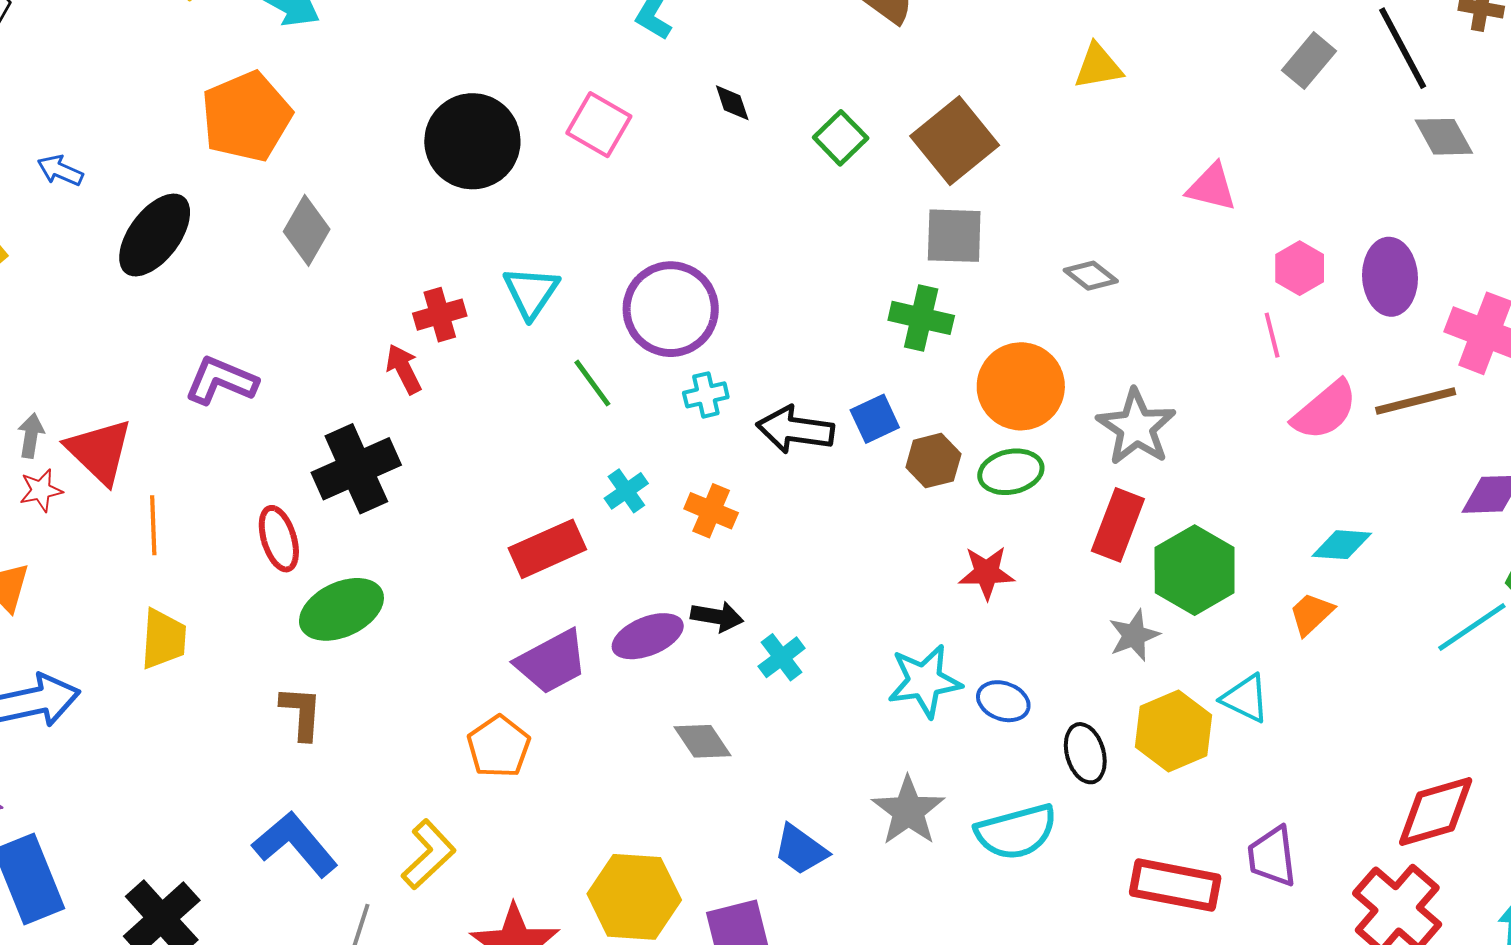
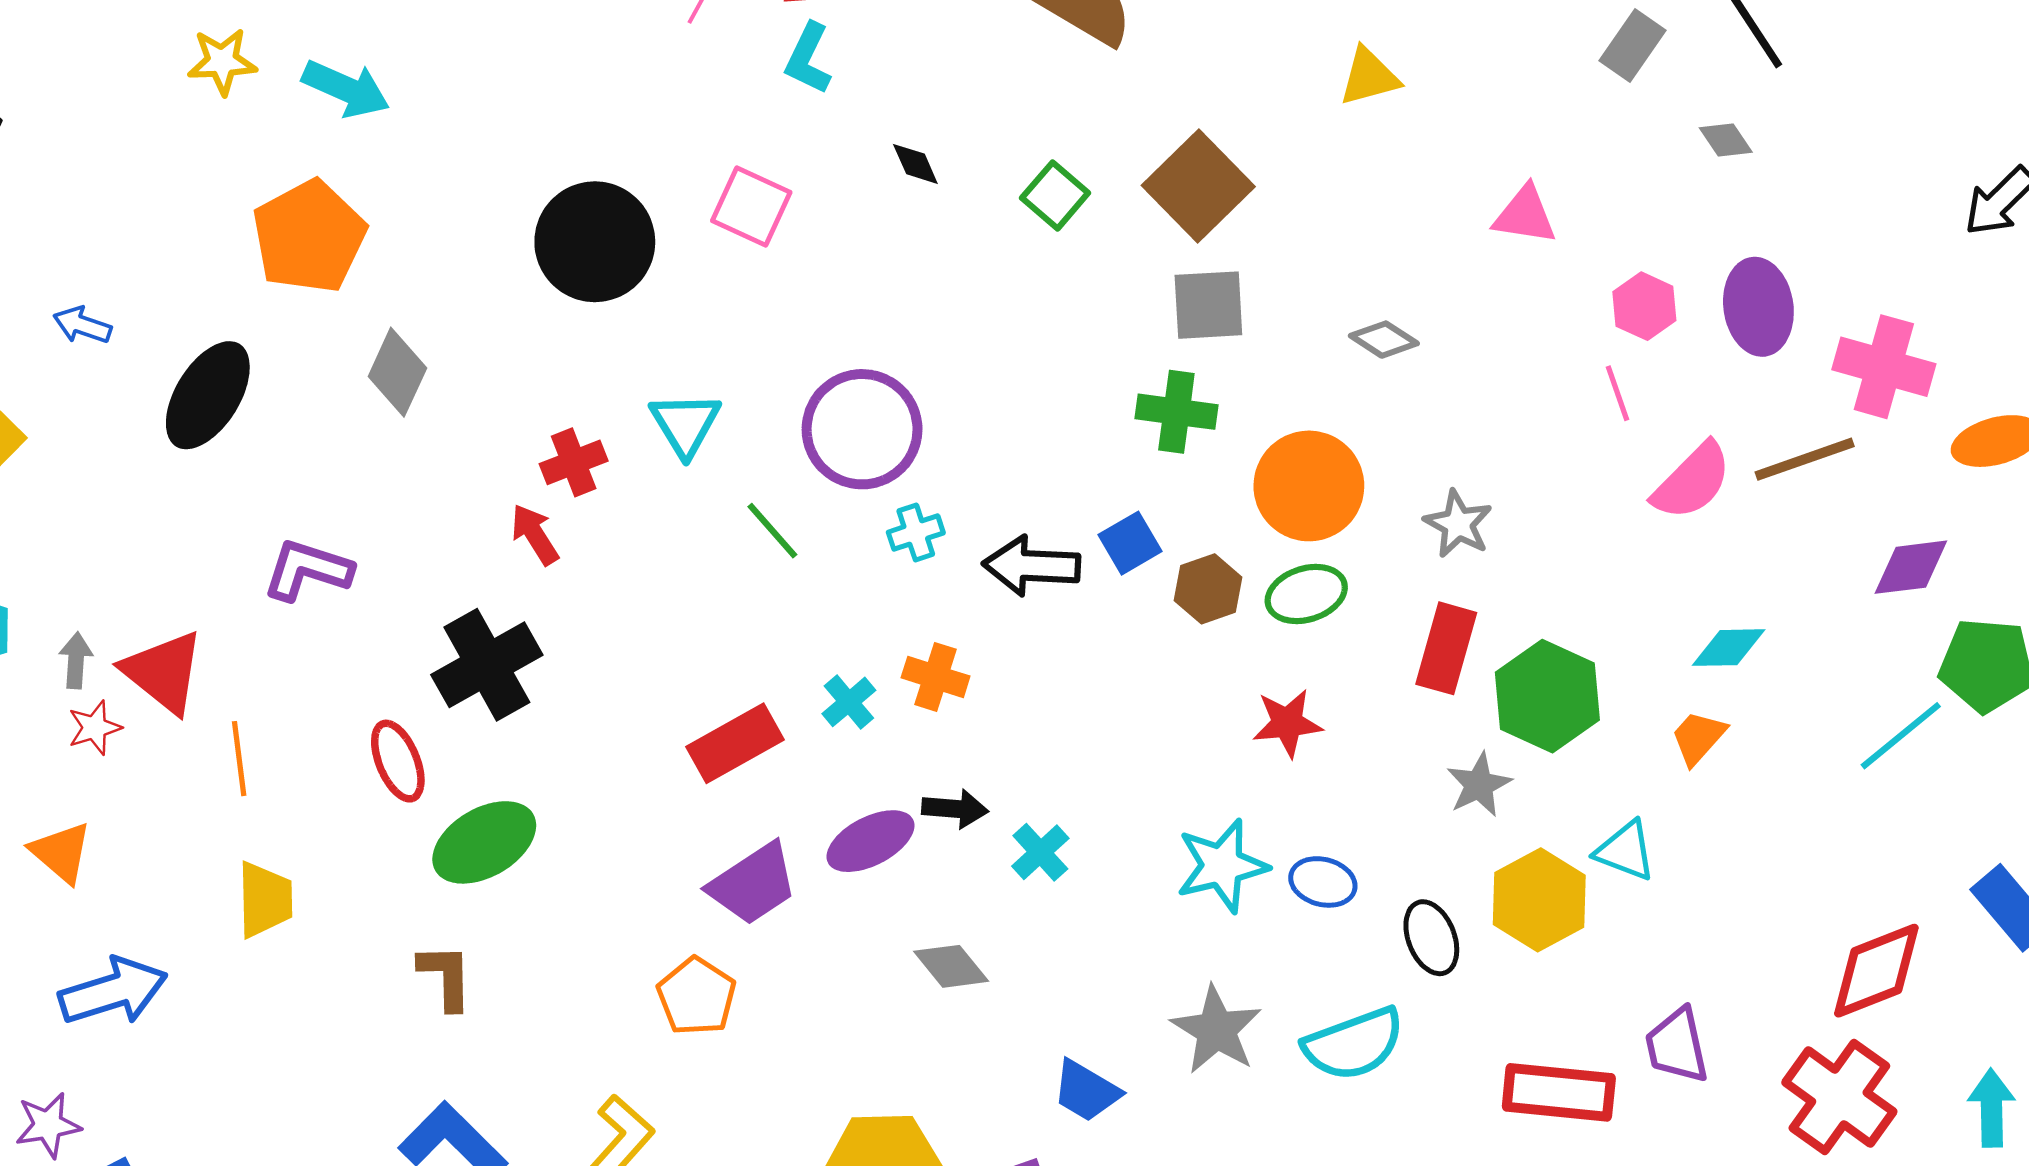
gray diamond: (1444, 137) -> (1726, 140), moved, size x0.7
gray star: (1136, 427) -> (1458, 524), size x0.7
cyan cross: (626, 491) -> (849, 702), moved

